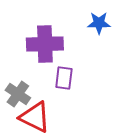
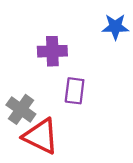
purple cross: (45, 44) -> (52, 51), size x0.7

